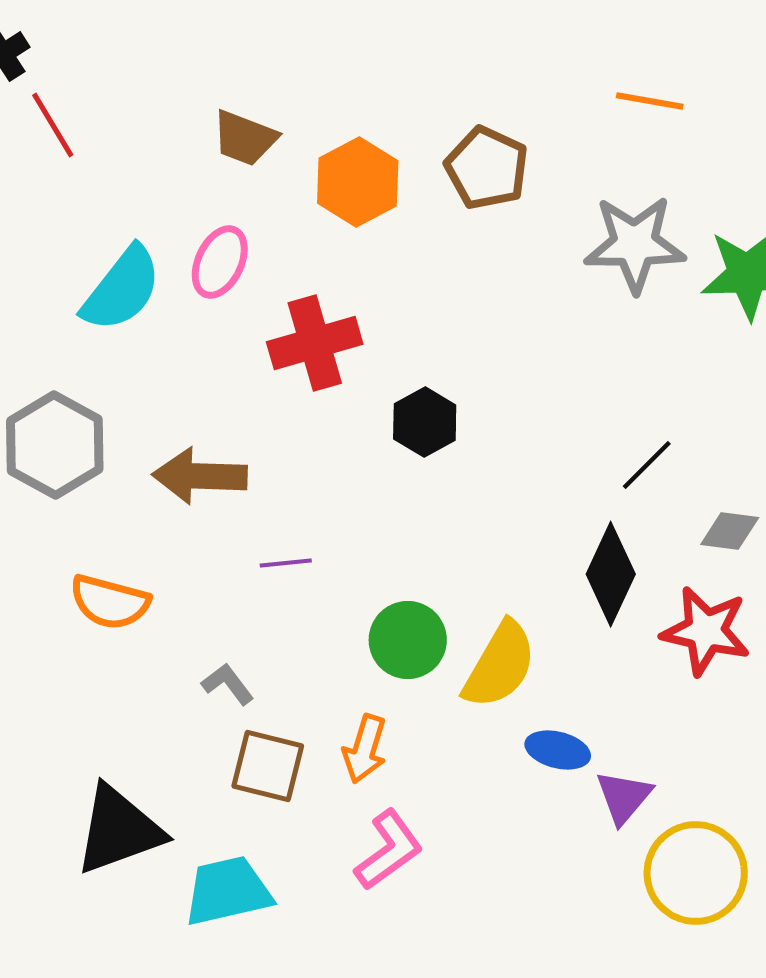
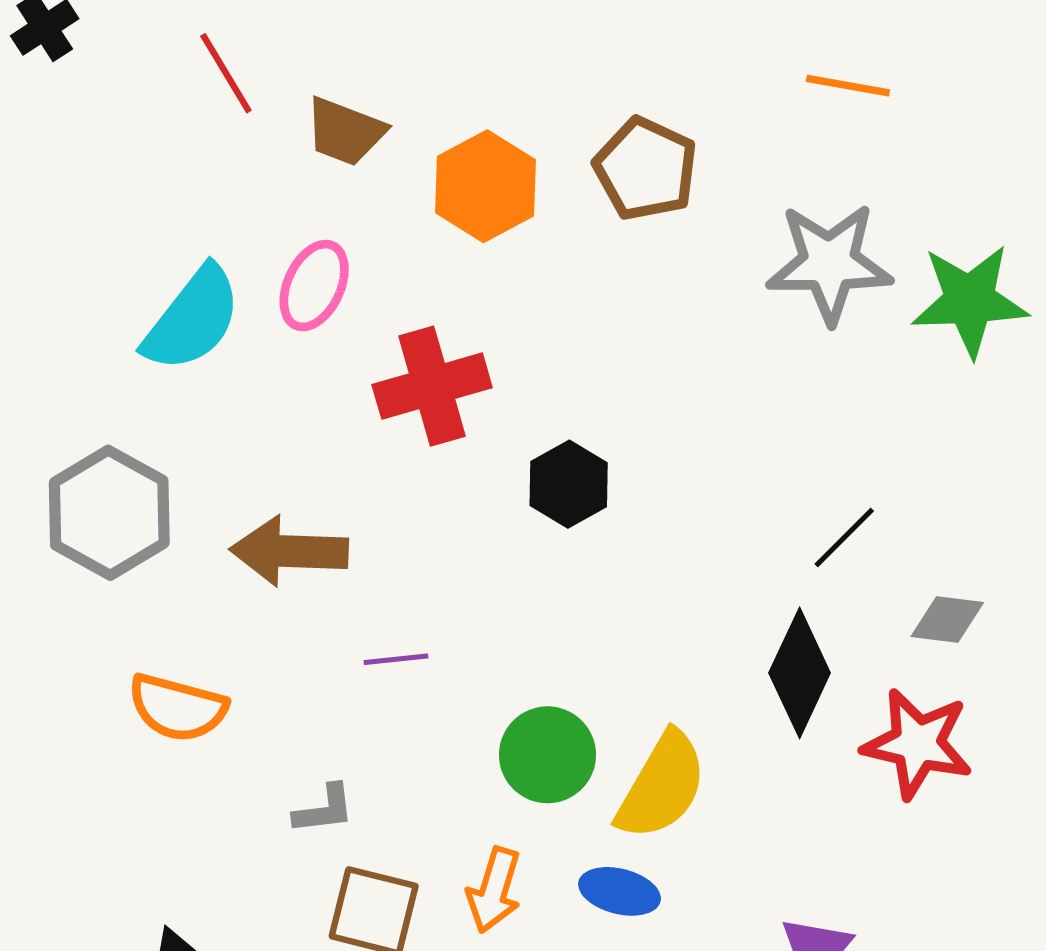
red line: (53, 125) -> (226, 73), moved
gray L-shape: (228, 684) -> (324, 809), turned 120
blue ellipse: (558, 750) -> (620, 891), moved

